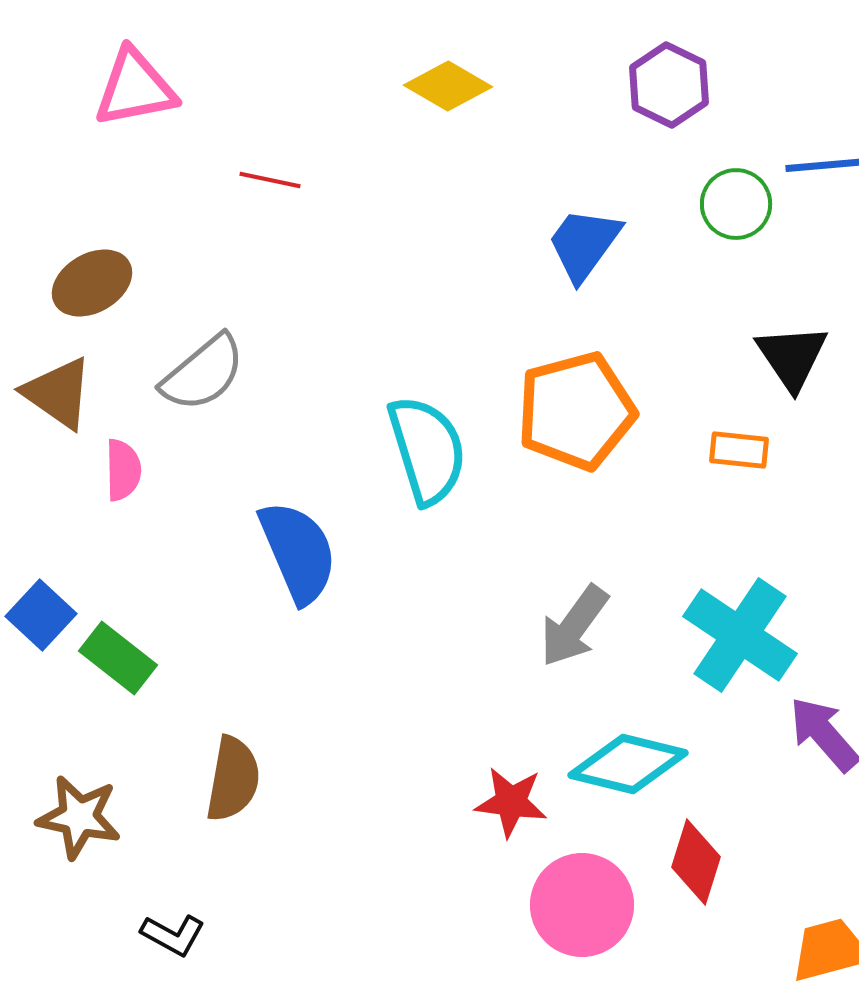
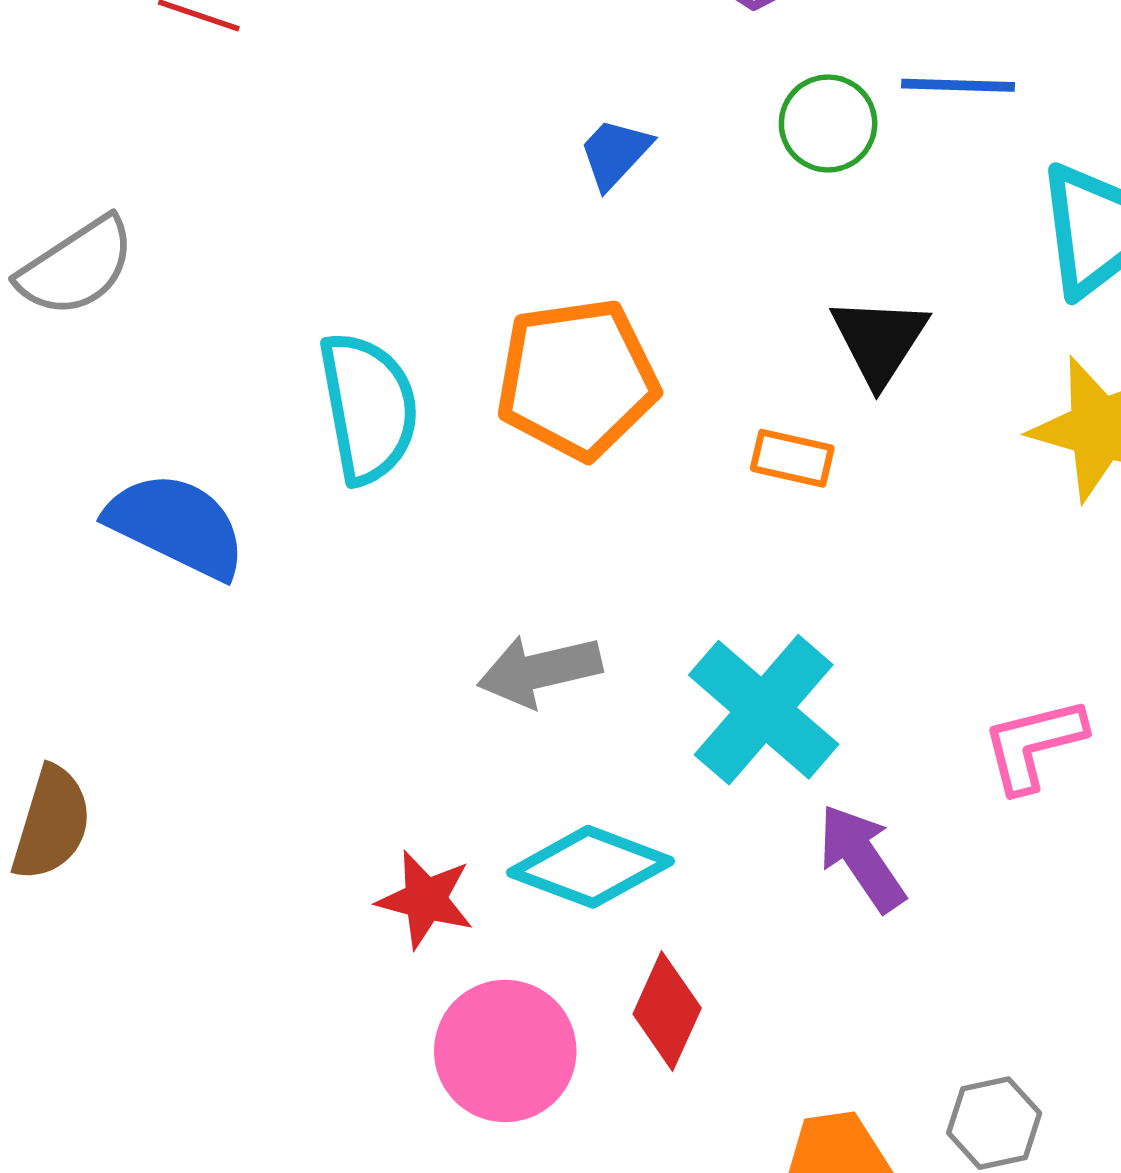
blue trapezoid: (584, 244) -> (615, 153), size x0.7
blue semicircle: (298, 552) -> (177, 525), turned -48
gray arrow: (574, 626) -> (540, 671), turned 34

